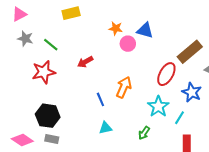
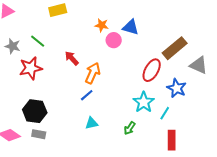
gray star: (25, 39) -> (13, 46), moved
red arrow: (85, 62) -> (72, 58), turned 77
orange arrow: (124, 87) -> (93, 73), moved
blue line: (100, 99) -> (87, 95), turned 72

